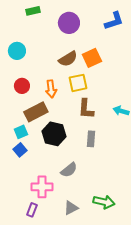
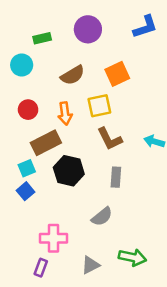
green rectangle: (33, 11) -> (42, 38), moved
brown semicircle: (68, 59) -> (73, 75), moved
brown L-shape: (86, 109) -> (110, 139), turned -30
gray semicircle: (69, 170) -> (102, 217), moved

